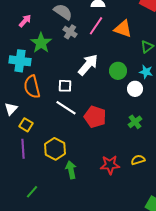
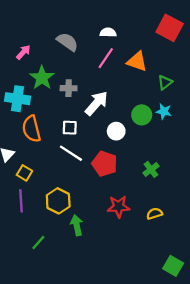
gray cross: (70, 32) -> (69, 88), moved, turned -32
green circle: (118, 71) -> (142, 115), moved
white circle: (135, 89) -> (116, 131), moved
red star: (110, 165) -> (119, 207), moved
green line: (32, 192) -> (38, 243), moved

